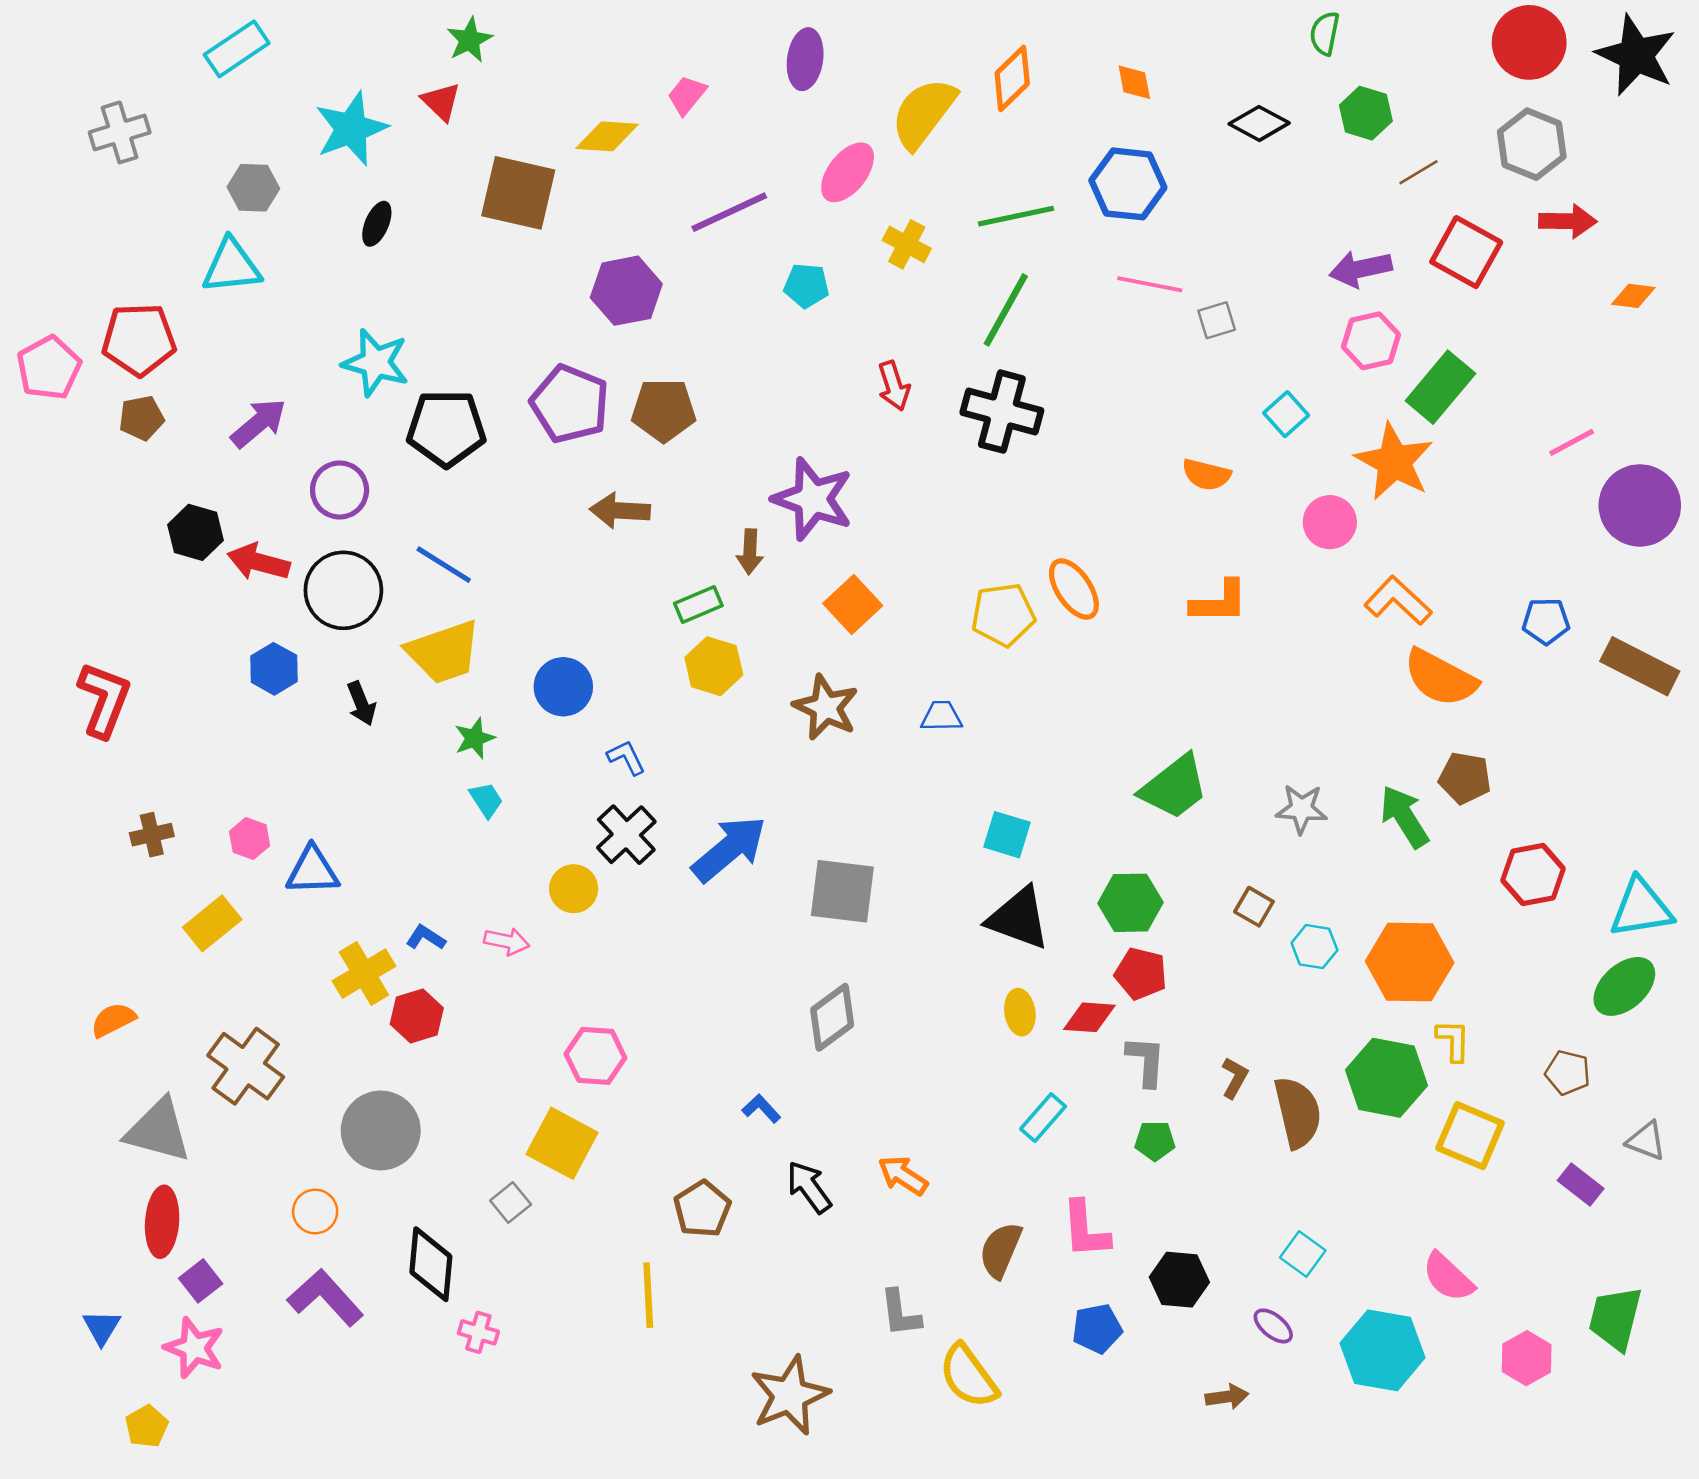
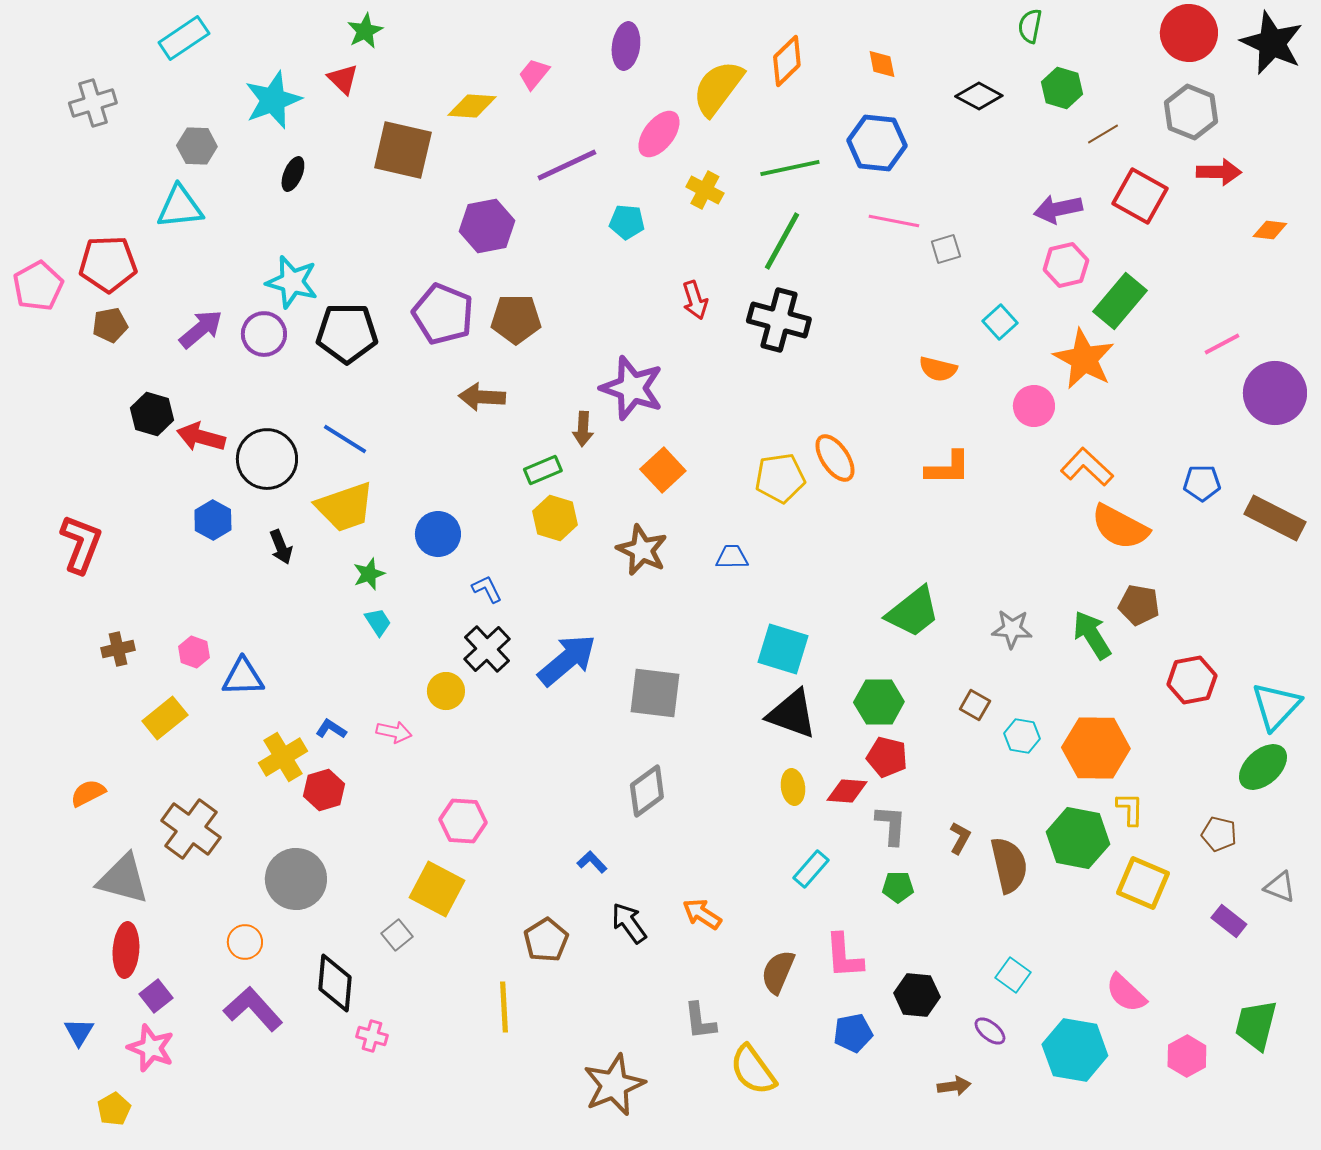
purple circle: (340, 490) -> (264, 334), moved
cyan square: (1007, 835) -> (783, 649), size x1.4
cyan triangle: (1641, 908) -> (1276, 706), turned -38

